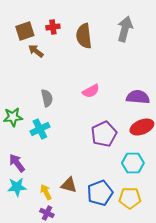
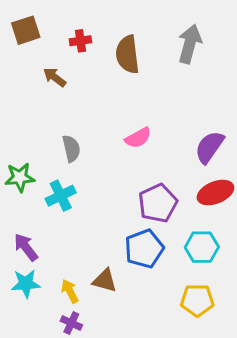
brown square: (25, 31) -> (26, 30), moved
purple semicircle: (138, 97) -> (209, 147), turned -60
blue pentagon: (100, 193) -> (144, 249), moved

